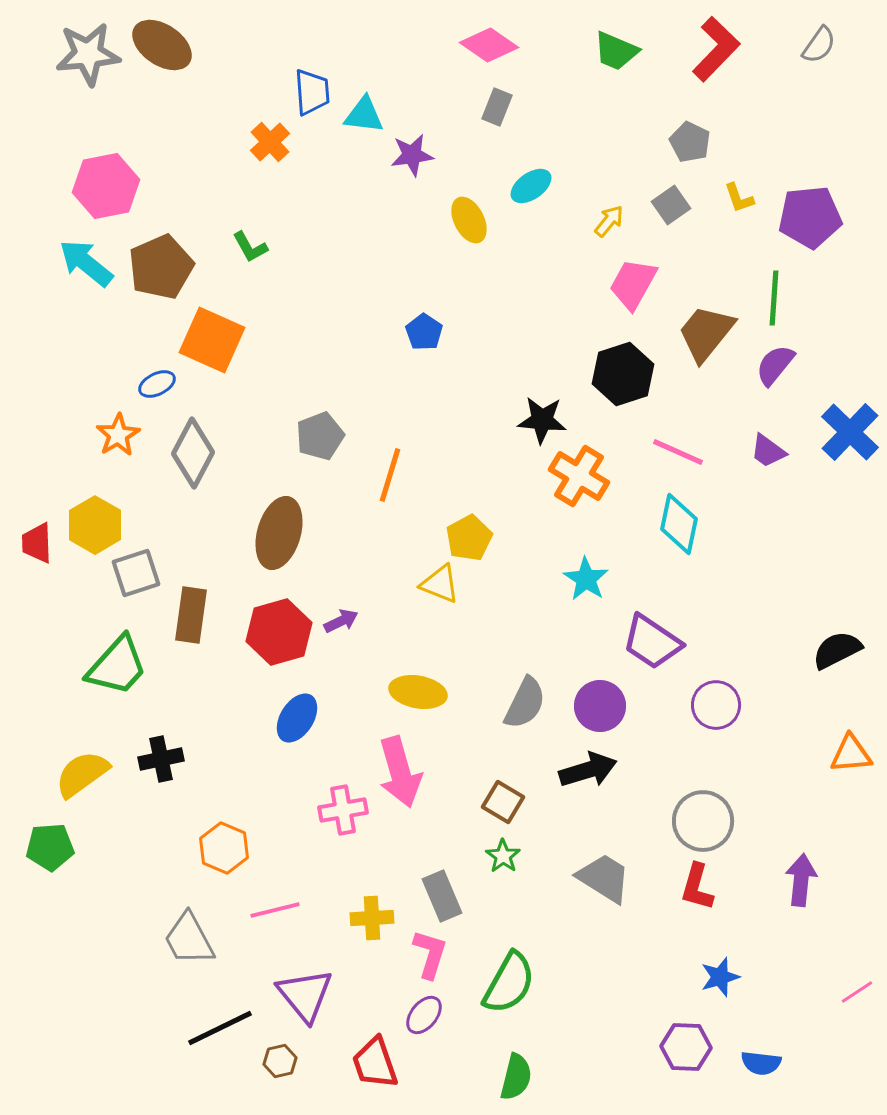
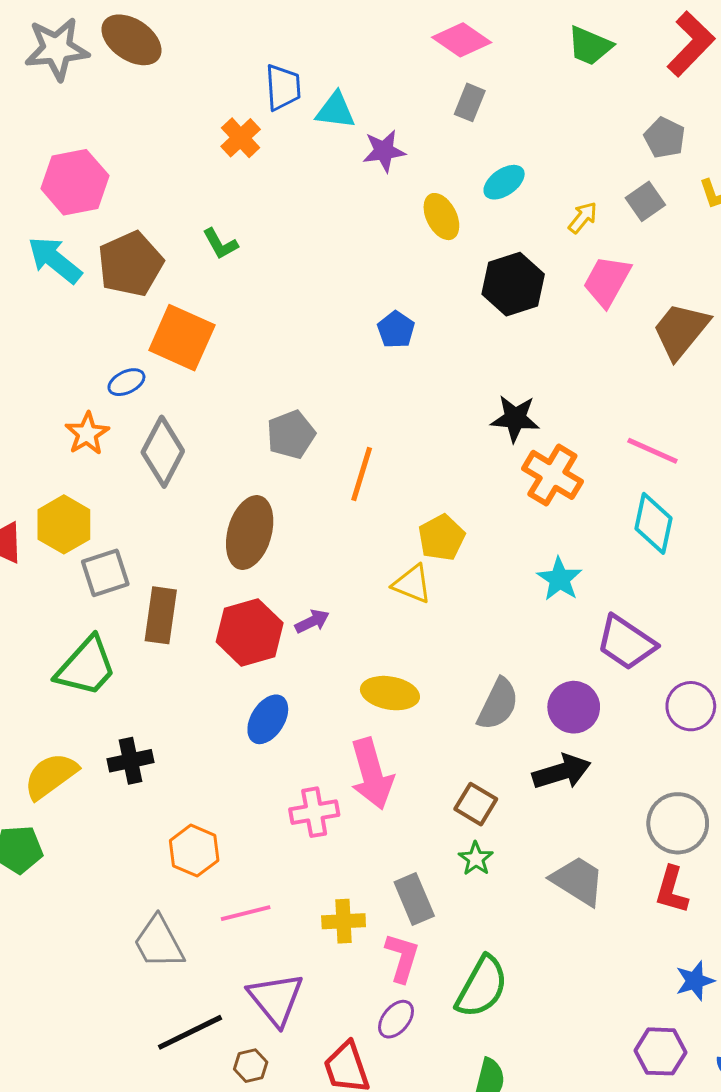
black hexagon: (623, 374) -> (513, 284), moved

